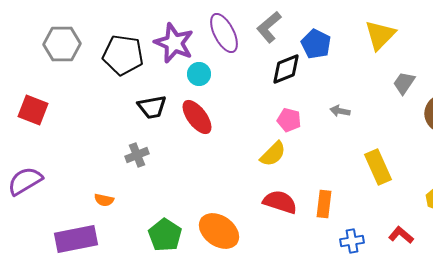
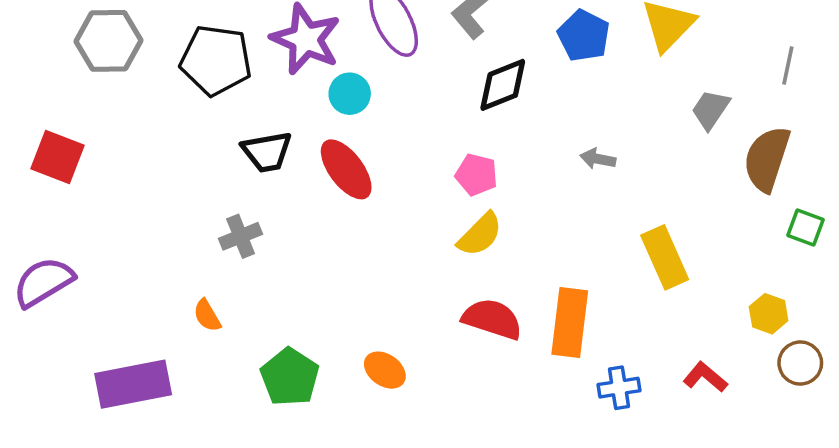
blue pentagon: (316, 44) -> (584, 36), moved
pink pentagon: (289, 120) -> (476, 175), moved
orange semicircle: (104, 200) -> (207, 315), moved, turned 48
orange rectangle: (324, 204) -> (570, 323), size x1.4
orange ellipse: (219, 231) -> (385, 370), size x0.6

